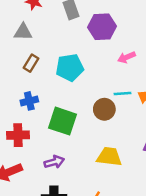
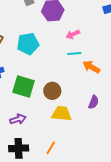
cyan line: (123, 94) -> (74, 53), moved
brown circle: (104, 109) -> (52, 91), moved

